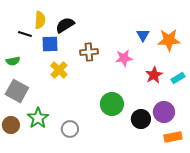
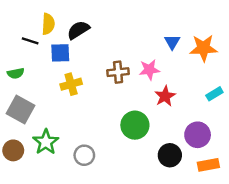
brown cross: (89, 52) -> (118, 72), moved
yellow cross: (59, 70) -> (71, 84), turned 30
red star: (154, 75) -> (165, 96), moved
black circle: (141, 119) -> (170, 155), moved

